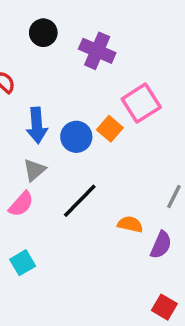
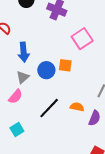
orange square: (110, 129) -> (65, 65), moved, turned -32
blue circle: (76, 137) -> (46, 70), moved
black line: (80, 201) -> (49, 108), moved

